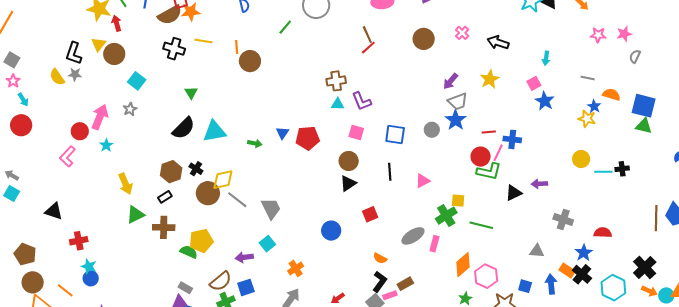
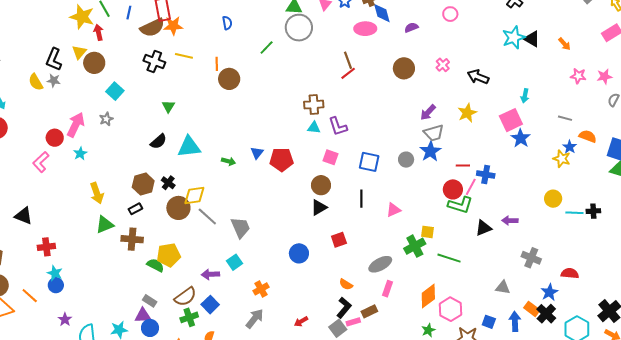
pink square: (534, 83) -> (511, 120), size x1.6
black semicircle: (184, 128) -> (158, 141), size x0.7
pink rectangle: (434, 244) -> (387, 289), moved
blue square: (246, 287) -> (210, 305), turned -30

